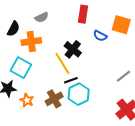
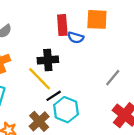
red rectangle: (83, 14) -> (62, 25), moved
black cross: (73, 49) -> (48, 60), turned -30

